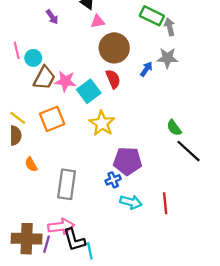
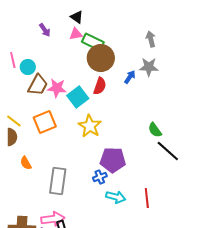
green rectangle: (152, 16) -> (93, 42), moved
pink triangle: (98, 21) -> (76, 34), moved
red semicircle: (113, 79) -> (100, 86), turned 42

